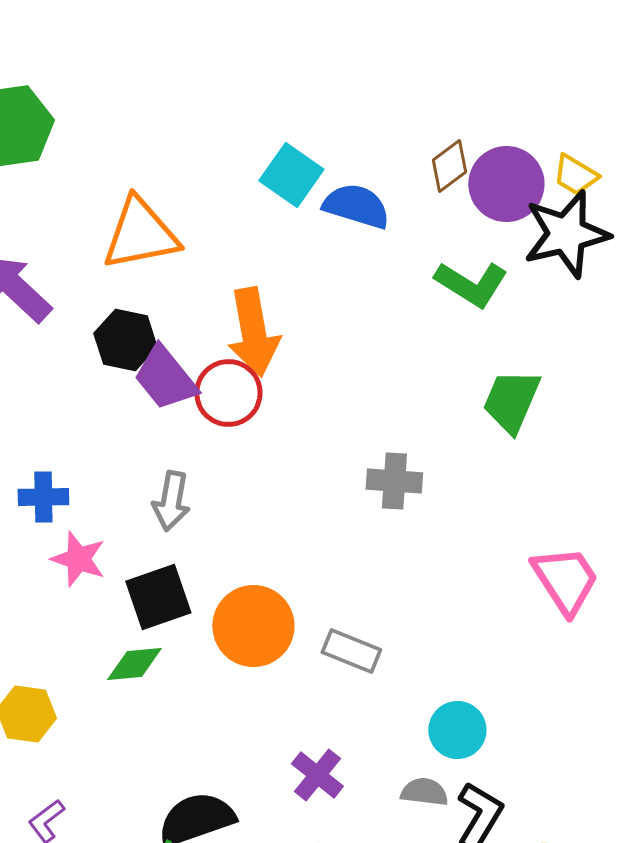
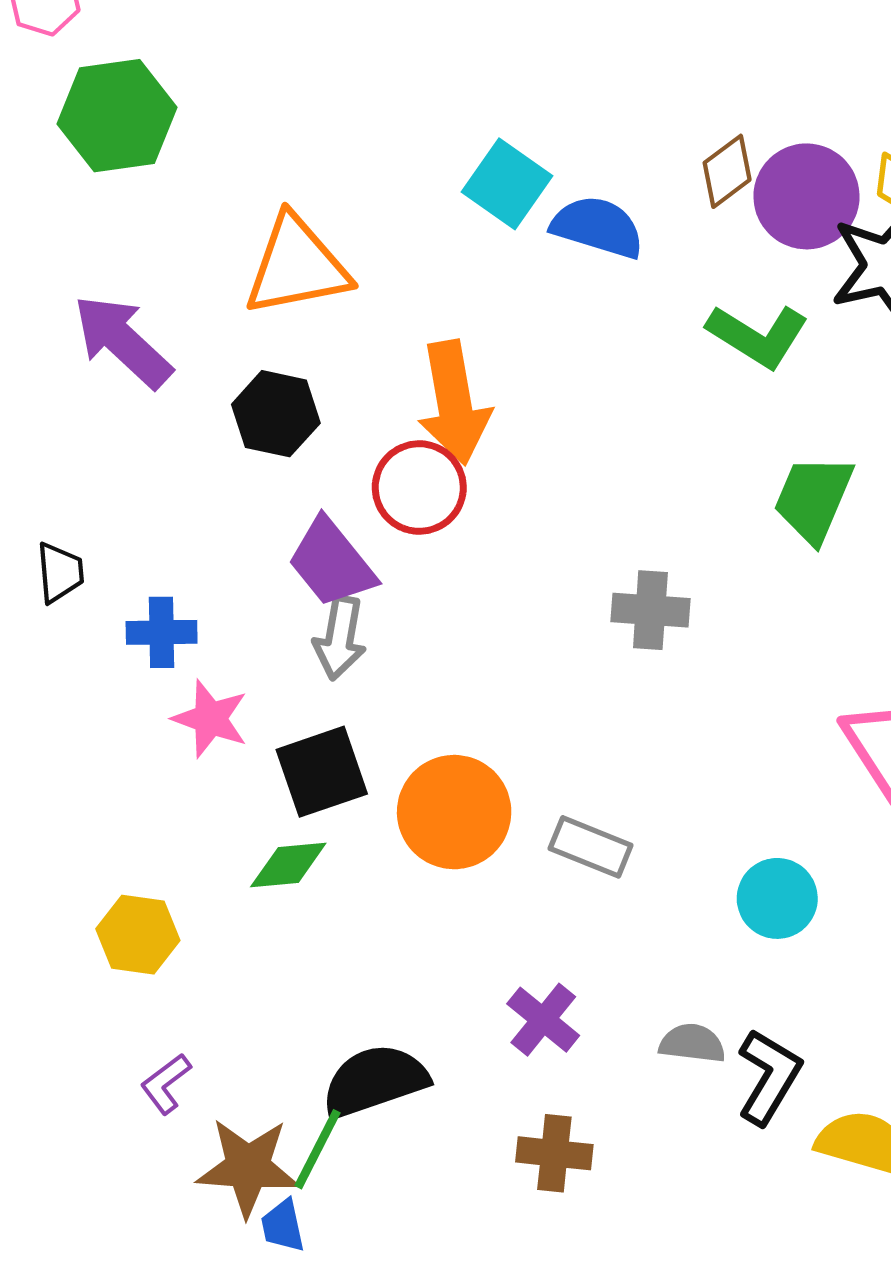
purple trapezoid: (165, 378) -> (332, 563), moved
cyan circle: (457, 730) -> (777, 898), moved

